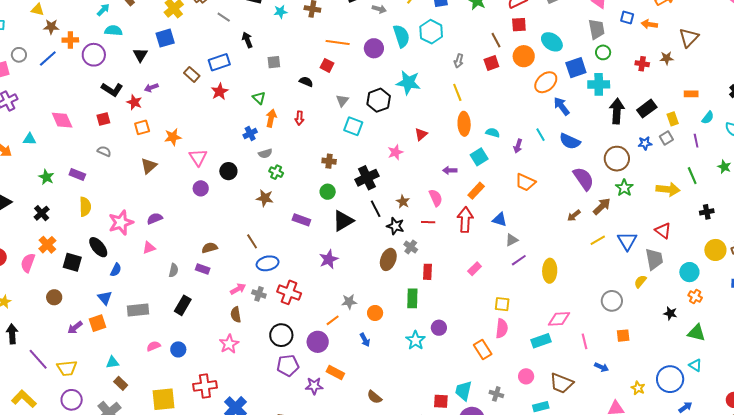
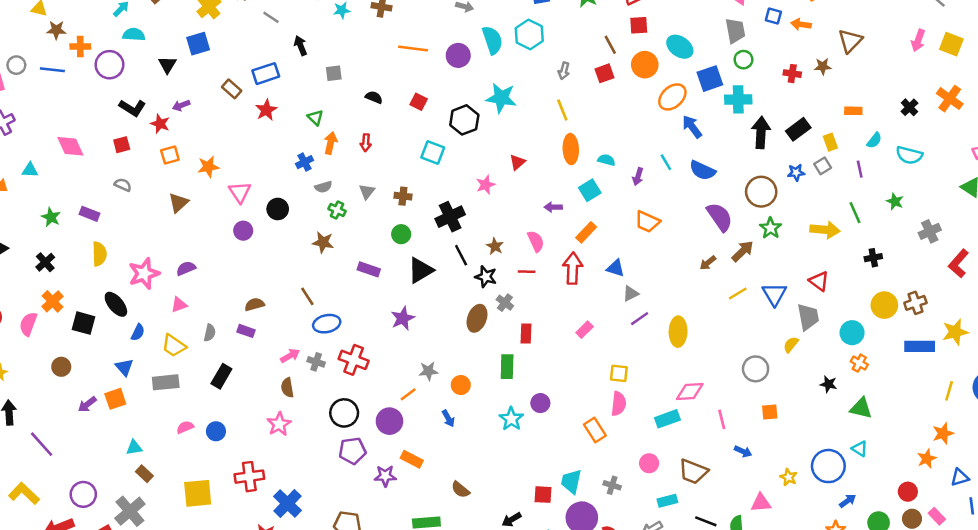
blue line: (48, 59) -> (52, 70), turned 48
red square: (327, 65) -> (419, 102), moved
gray triangle: (342, 101) -> (367, 192), moved
yellow trapezoid: (67, 368) -> (174, 346), moved, turned 40

